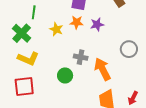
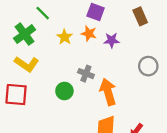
green line: (34, 12) -> (43, 13), turned -64
gray circle: (129, 49) -> (148, 66), moved

